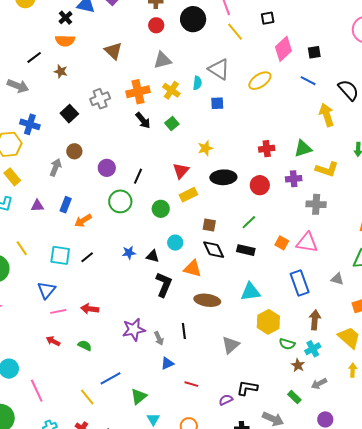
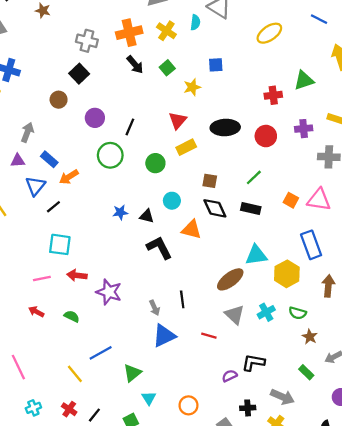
yellow ellipse: (260, 81) -> (269, 33), moved
gray cross: (100, 99) -> (87, 41), turned 36
blue square: (217, 103) -> (216, 65), moved
black square: (69, 114) -> (79, 74), moved
yellow star: (205, 148) -> (192, 87), moved
green triangle: (303, 149) -> (304, 80), moved
gray arrow: (56, 167) -> (27, 132), moved
blue rectangle: (66, 205) -> (49, 159), turned -70
cyan square: (60, 255) -> (60, 244), moved
black line: (87, 257) -> (53, 207), moved
black L-shape: (164, 285) -> (159, 248), turned -50
blue triangle: (46, 290) -> (35, 186), moved
brown ellipse: (207, 300) -> (230, 279), moved, turned -45
yellow hexagon: (268, 322) -> (287, 274), moved
purple star: (134, 330) -> (109, 292), moved, turned 30
gray triangle: (231, 345) -> (235, 315), turned -36
cyan cross: (313, 349) -> (266, 312), moved
blue triangle: (167, 363) -> (164, 336), size x1.6
red line: (191, 384) -> (209, 336), moved

